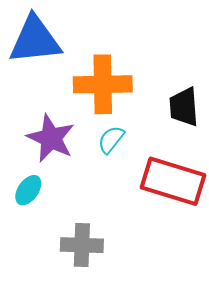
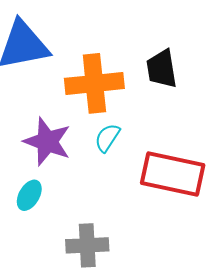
black trapezoid: (184, 107) -> (162, 69), moved

